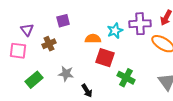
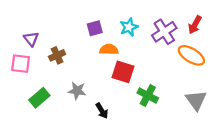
purple square: (63, 21) -> (95, 28), moved
purple cross: (140, 24) -> (164, 32), turned -30
cyan star: (115, 31) -> (129, 27), moved

